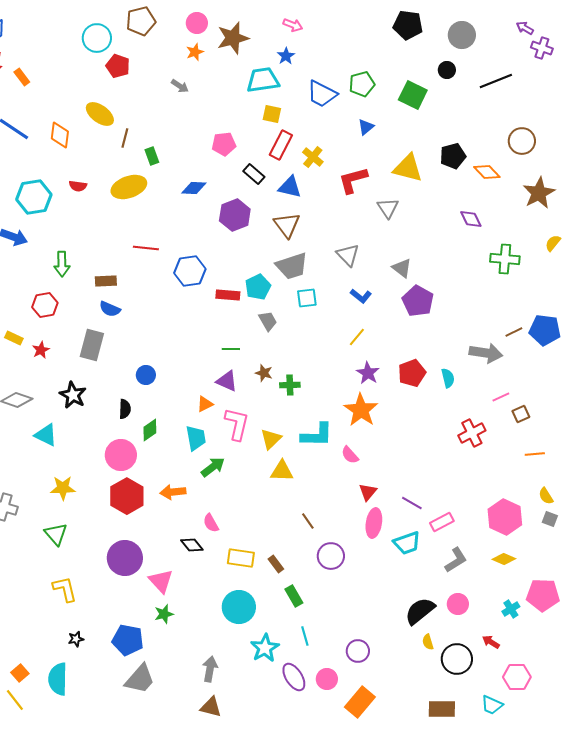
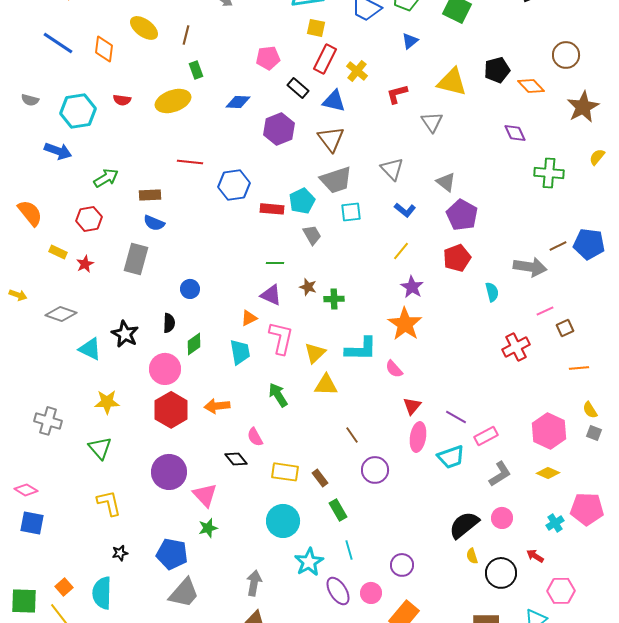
brown line: (125, 138) -> (186, 35), moved
red L-shape: (353, 180) -> (397, 94), size x0.7
green arrow: (62, 264) -> (106, 178), turned -120
red pentagon: (412, 373) -> (457, 258), moved
black star: (73, 395) -> (125, 334), moved
green arrow: (213, 467) -> (278, 395), moved, turned -85

